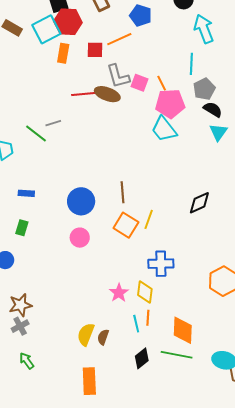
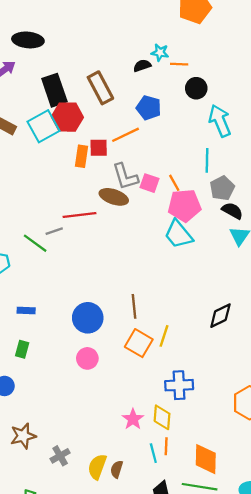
orange rectangle: (63, 53) -> (81, 156), moved
red line: (86, 94) -> (80, 215), moved
gray cross: (20, 326) -> (60, 456), moved

